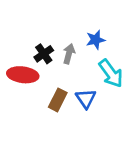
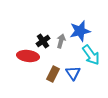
blue star: (96, 40) -> (80, 31), size x1.5

